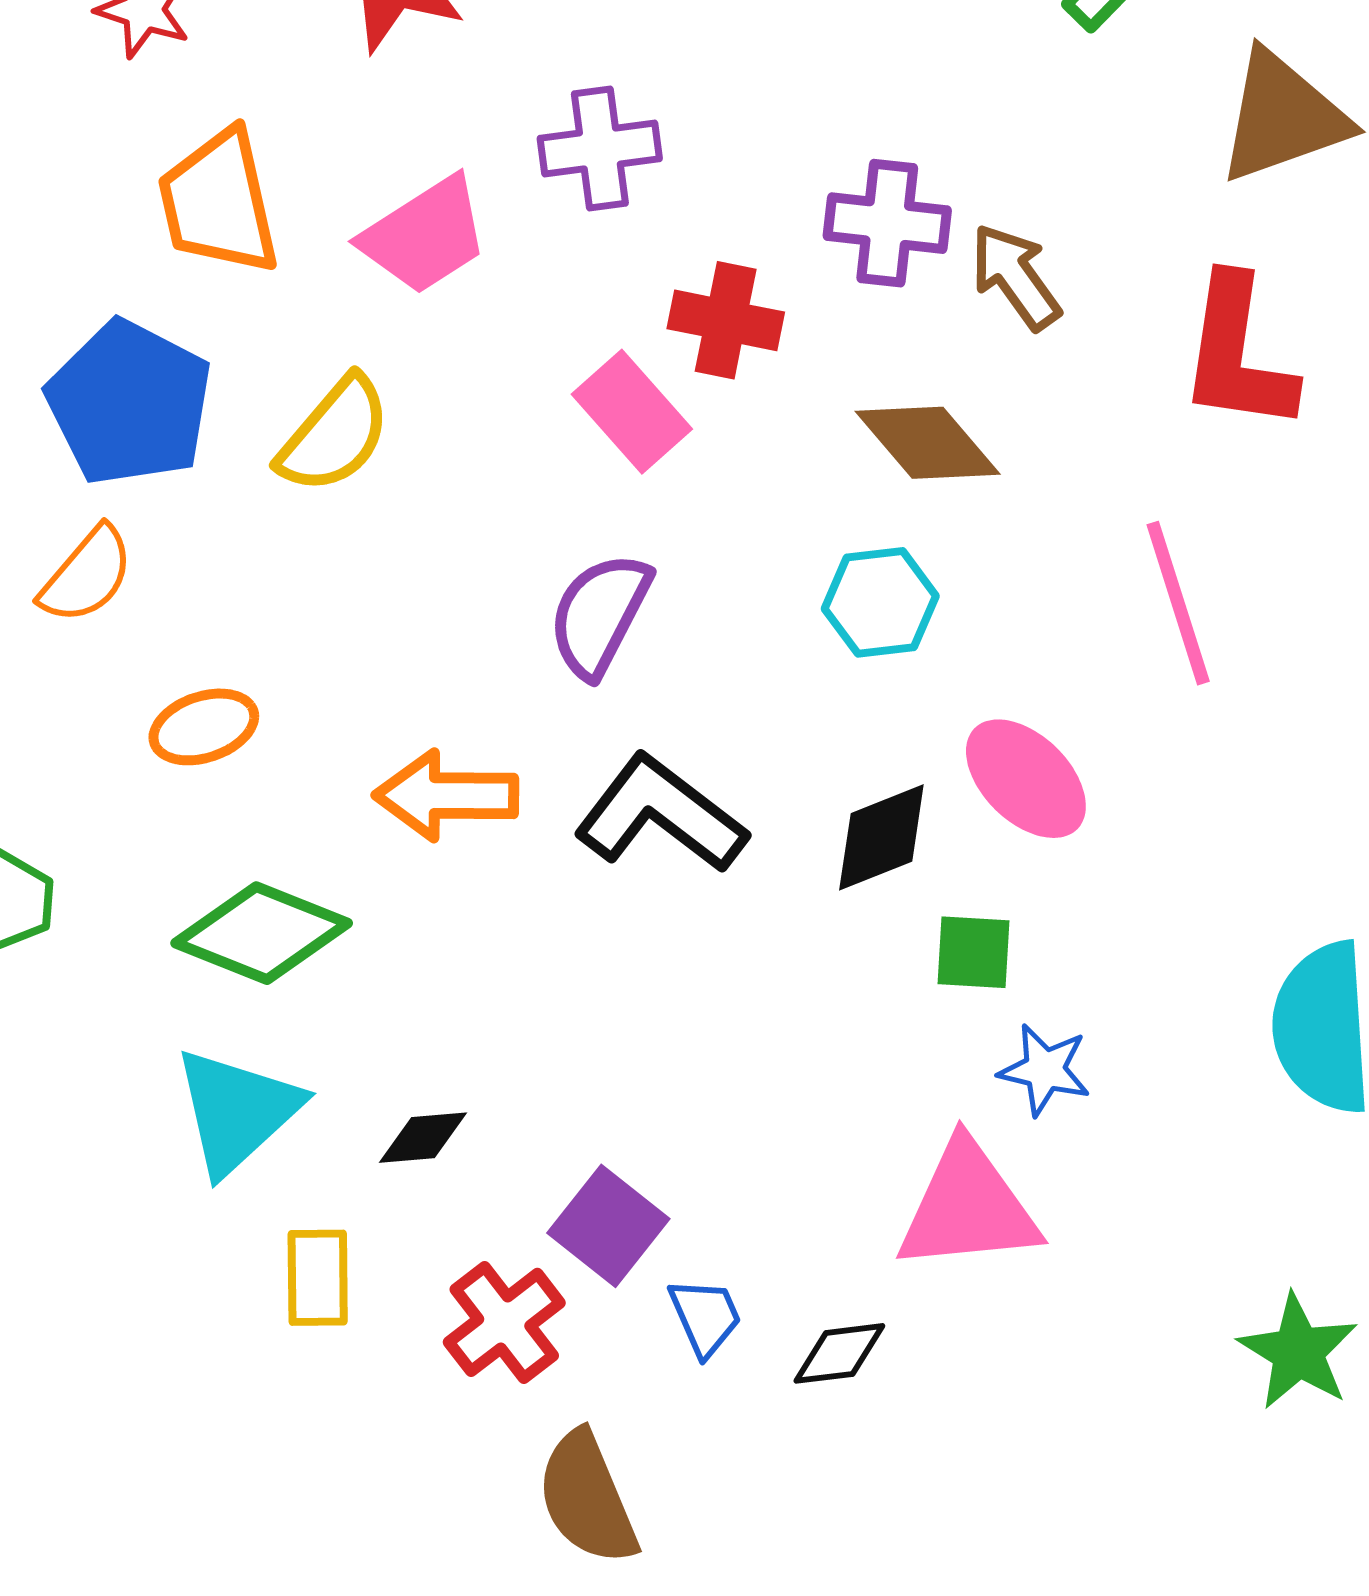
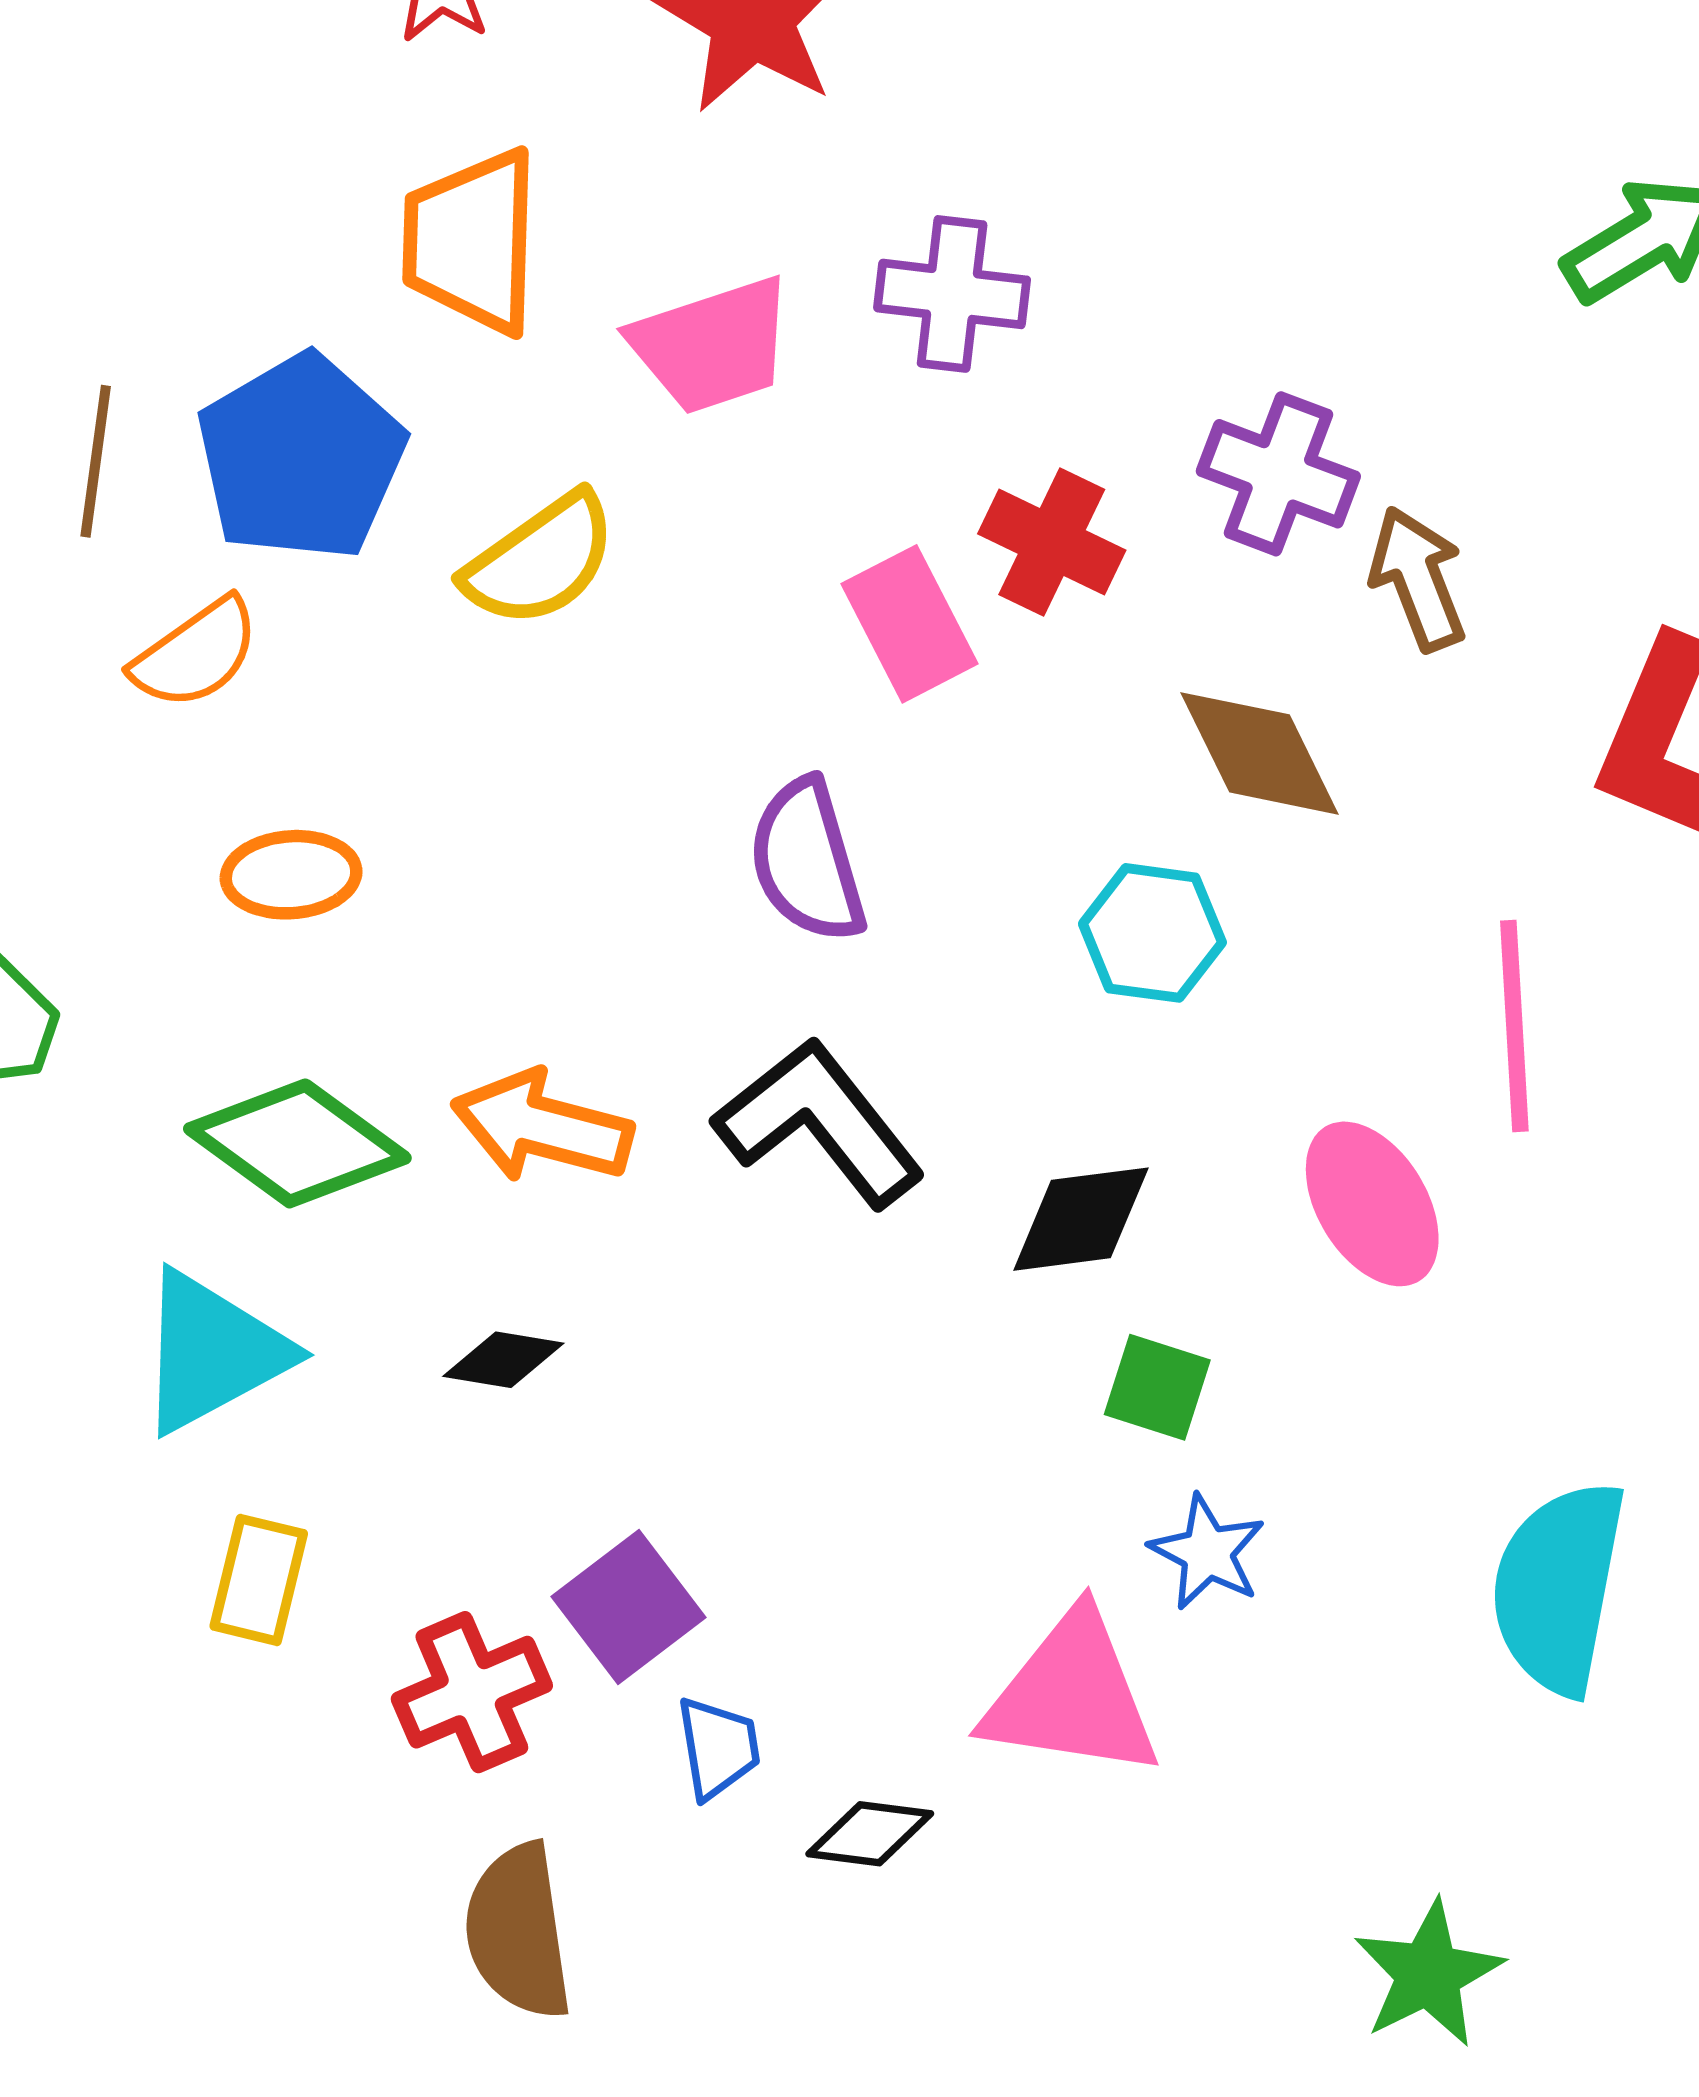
purple semicircle: (599, 615) -> (807, 861), turned -58
pink ellipse: (1026, 779) -> (1372, 1204), moved
orange arrow: (446, 796) -> (542, 1127), moved
black diamond: (423, 1138) -> (503, 1360), moved

